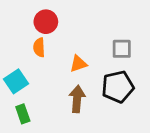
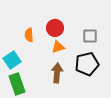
red circle: (46, 22) -> (55, 28), moved
green rectangle: (23, 114) -> (17, 84), size x1.5

